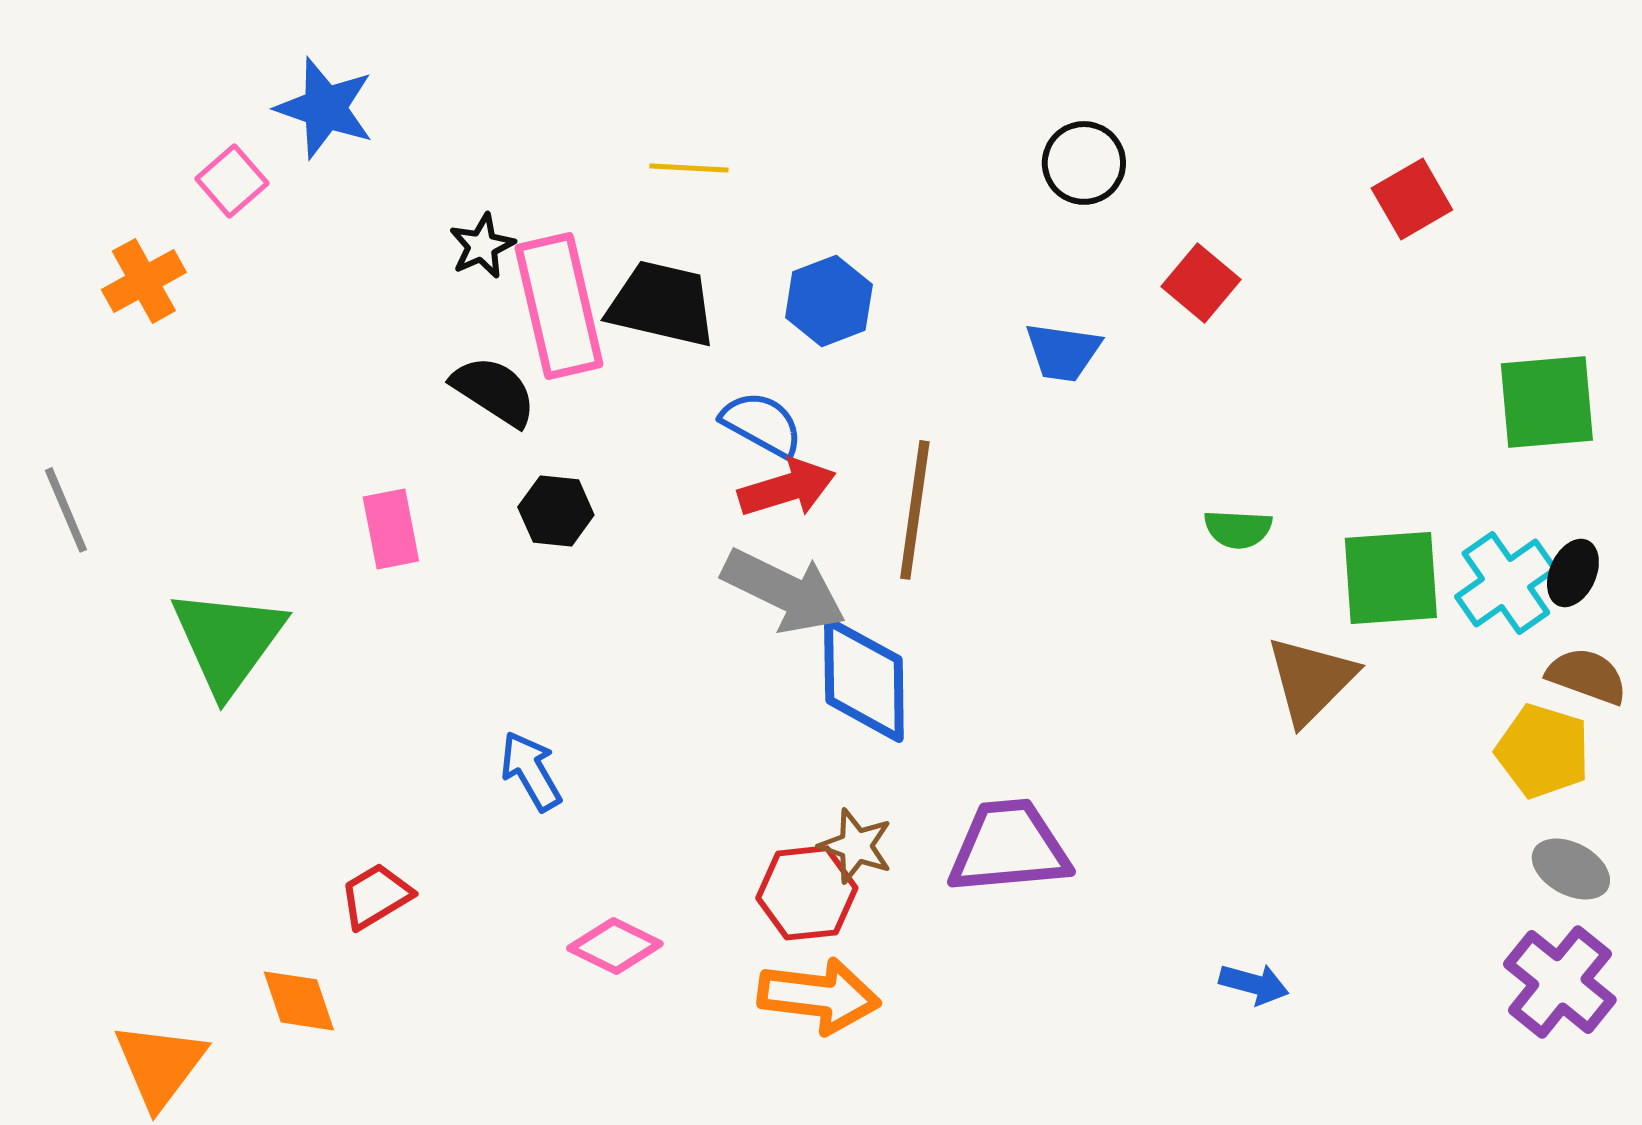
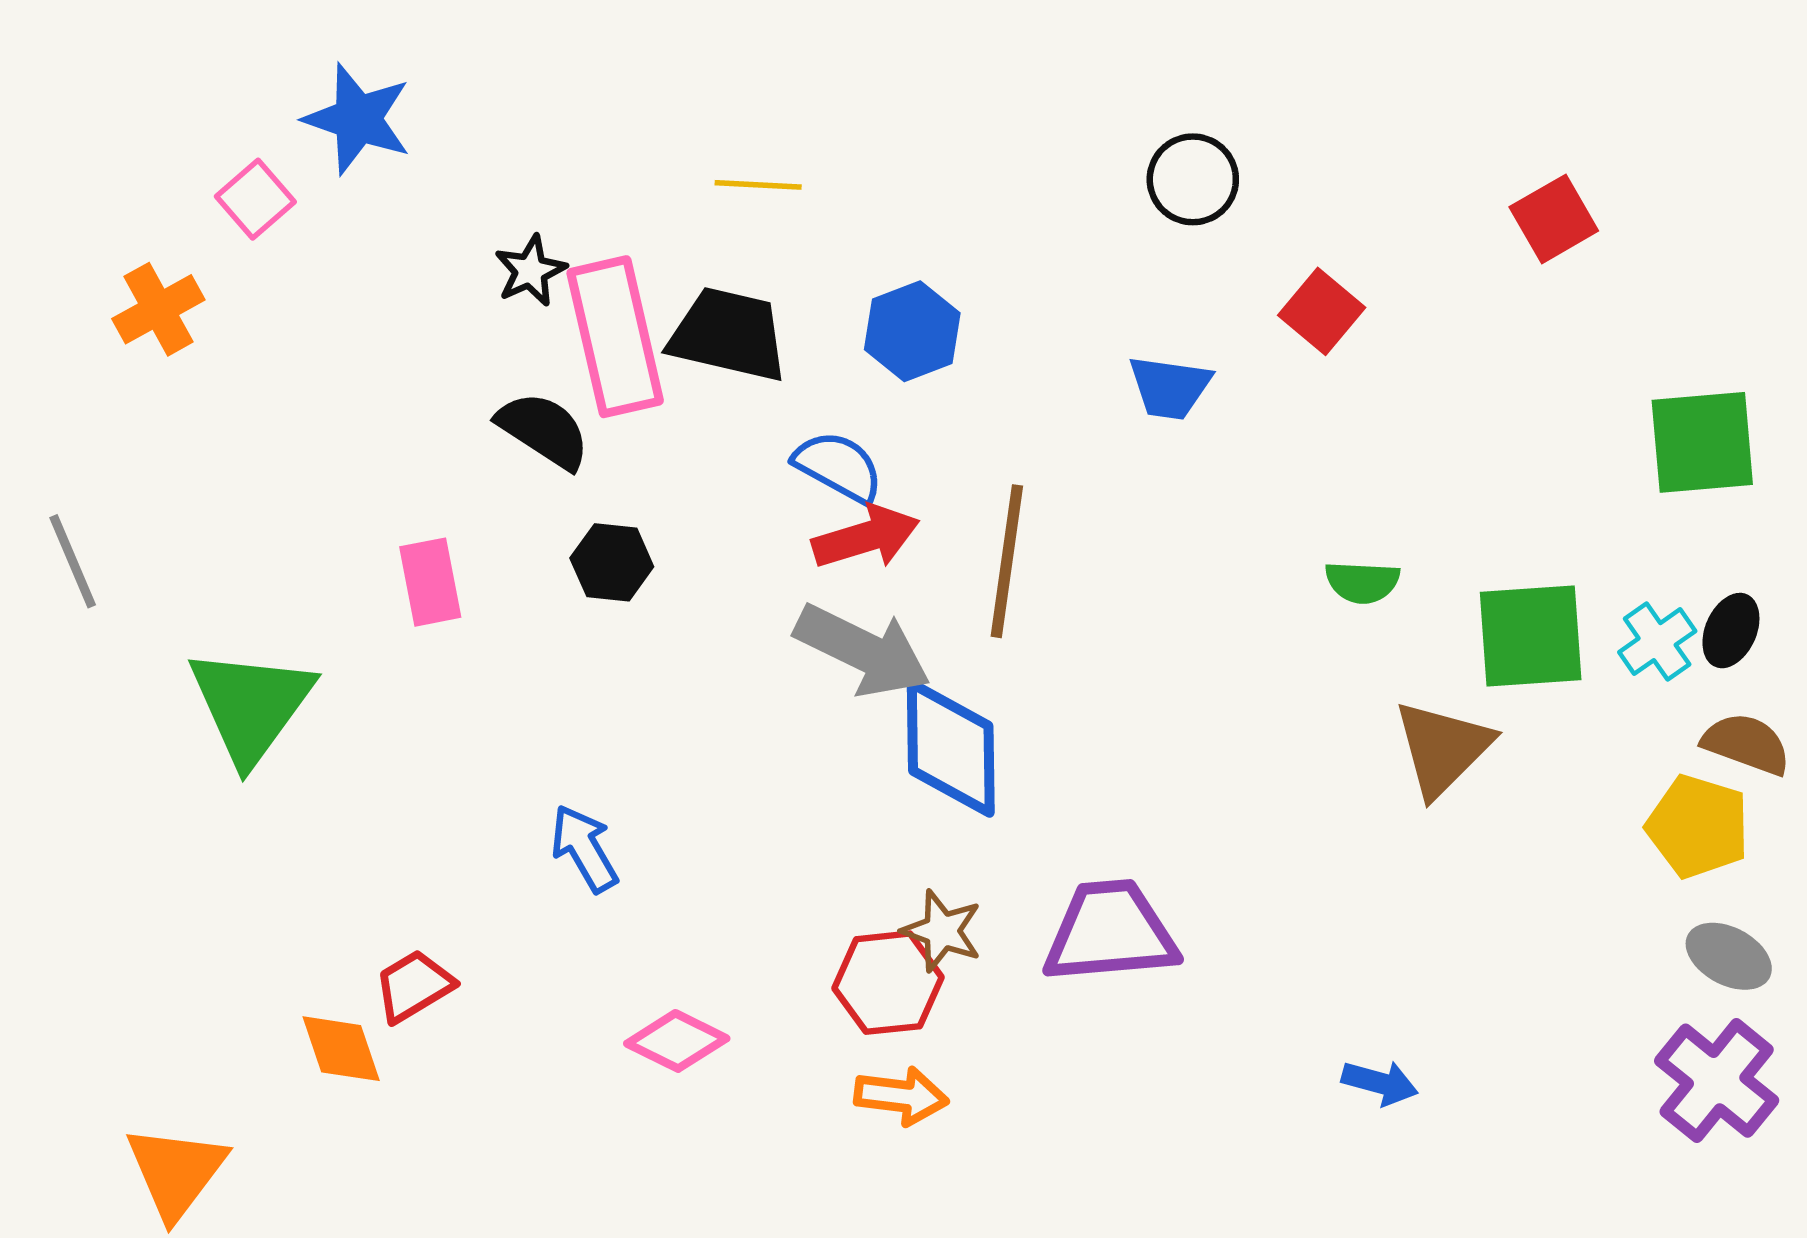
cyan cross: (1506, 583) -> (1657, 642), size x0.7
orange arrow: (819, 996) -> (901, 1096), size x0.7
orange diamond: (299, 1001) -> (341, 1049), moved

